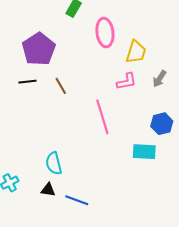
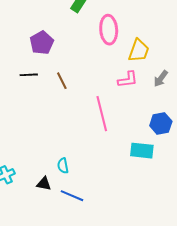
purple pentagon: (39, 49) -> (42, 43), size x0.7
cyan semicircle: (54, 163) -> (63, 166), moved, size x0.7

